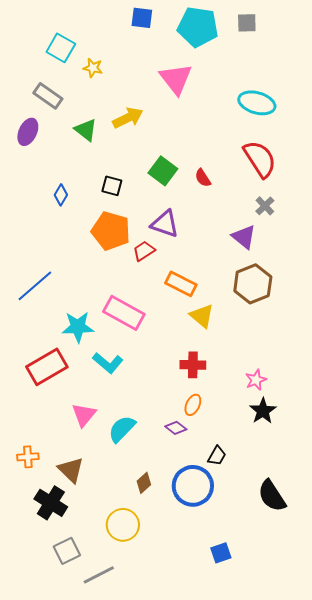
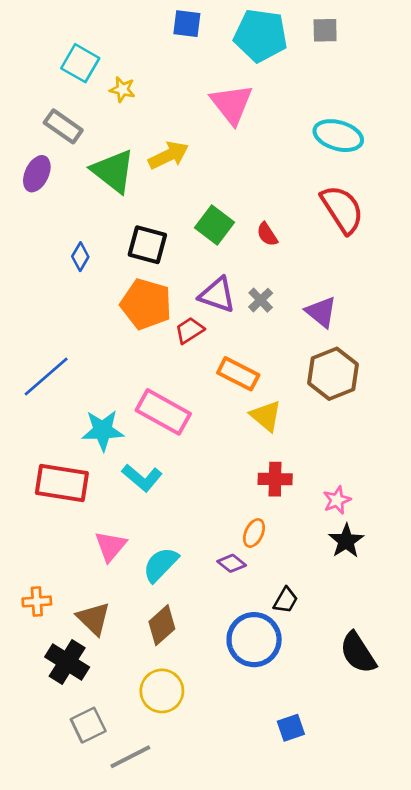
green triangle: (86, 130) -> (113, 171), size x1.5
black square: (112, 186) -> (147, 245), size x1.4
gray cross: (265, 206) -> (261, 300), moved
red cross: (193, 365) -> (275, 479), moved
red rectangle: (47, 367) -> (62, 483), turned 39
brown diamond: (144, 483) -> (162, 625), moved, size x1.4

